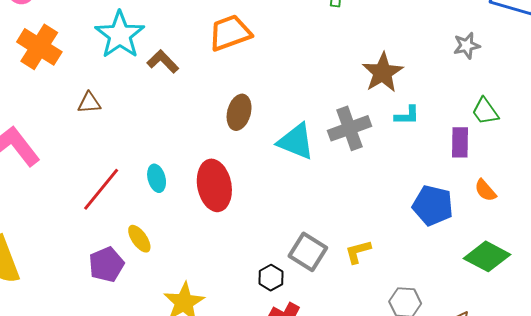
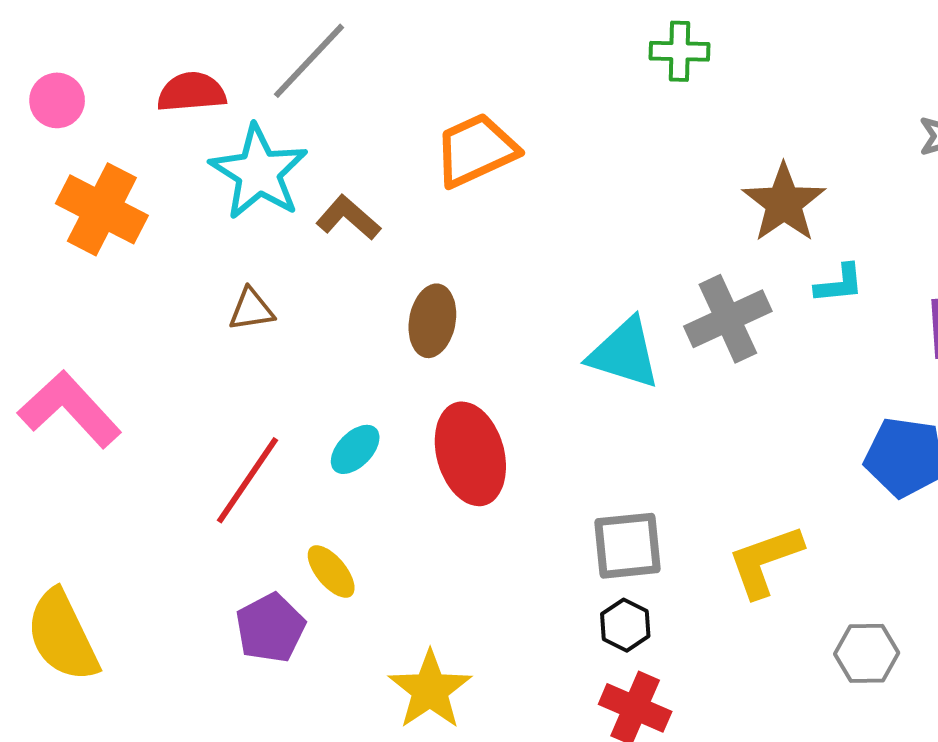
brown triangle: (89, 103) -> (251, 309), moved
brown ellipse: (239, 112) -> (432, 321), moved
cyan ellipse: (157, 178) -> (355, 449), turned 64
gray square: (308, 252) -> (627, 546), moved, turned -33
yellow L-shape: (358, 252) -> (765, 561), size x1.5
black hexagon: (271, 278) -> (625, 625), moved

